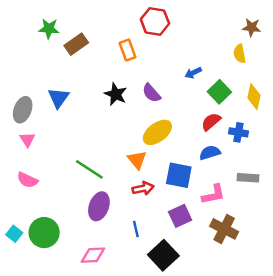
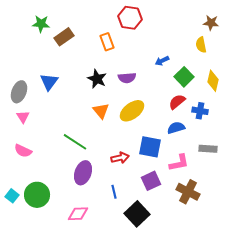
purple semicircle: (151, 93) -> (127, 78), turned -54
orange triangle: (137, 160) -> (101, 111), moved

